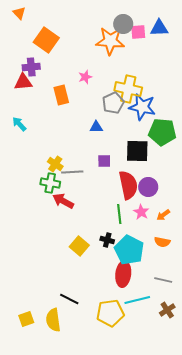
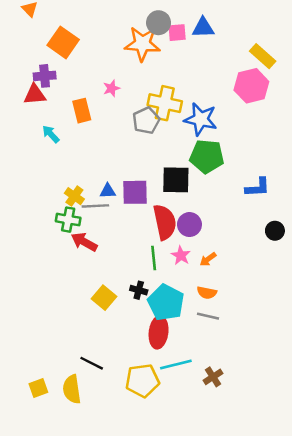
blue star: (142, 107) -> (201, 119), moved
cyan arrow: (19, 124) -> (51, 134), moved
blue triangle: (96, 127) -> (108, 191), moved
purple square: (104, 161) -> (135, 192), size x1.6
gray line: (163, 280) -> (208, 316), moved

